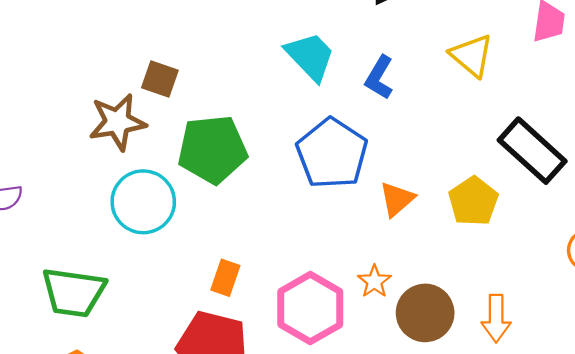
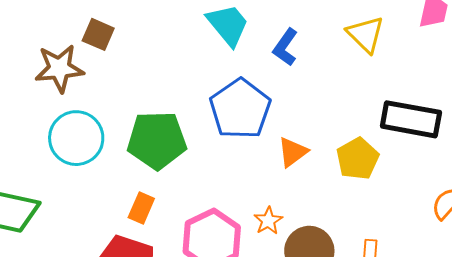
green pentagon: (212, 149) -> (157, 140), moved
black rectangle: (532, 151) -> (411, 119), turned -36

